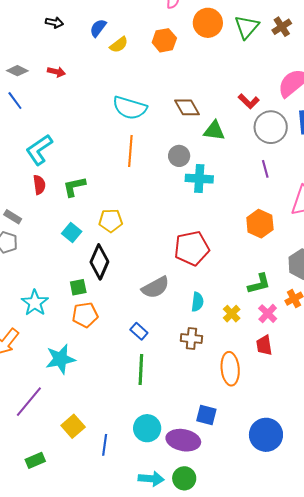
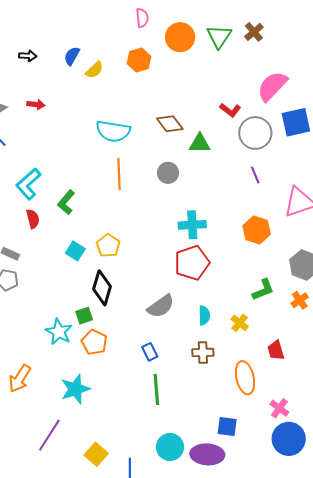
cyan cross: (199, 179) -> (192, 225), moved
green L-shape: (74, 187) -> (66, 202), moved, turned -30
yellow pentagon: (111, 221) -> (108, 246), turned -30
cyan square: (72, 233) -> (75, 251), moved
cyan star: (35, 303) -> (59, 332), moved
pink cross: (268, 314) -> (279, 408), moved
orange pentagon: (85, 315) -> (94, 342), turned -30
blue rectangle: (139, 331) -> (150, 352), turned 30

